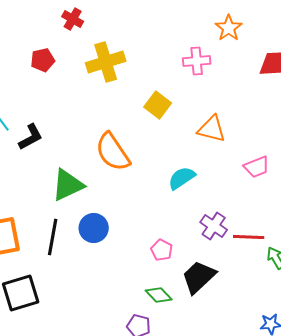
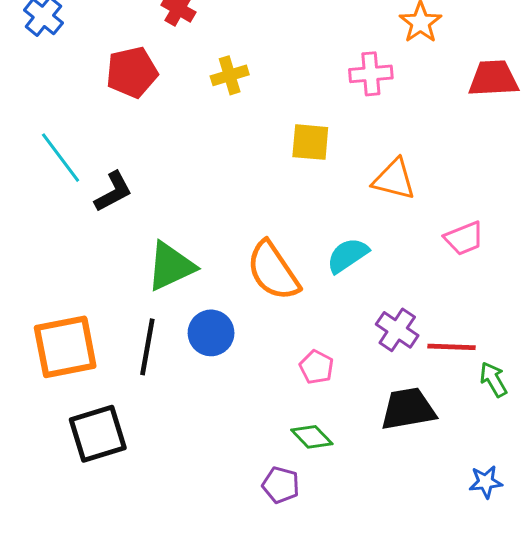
red pentagon: (43, 60) -> (132, 72), size x1.4
yellow cross: (106, 62) -> (230, 75), size x0.6
yellow square: (158, 105) -> (310, 142), turned -32
orange semicircle: (113, 152) -> (273, 271), moved
black trapezoid: (199, 277) -> (408, 409), moved, turned 33

